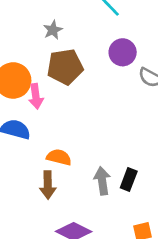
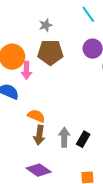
brown arrow: (48, 185) -> (39, 135), moved

